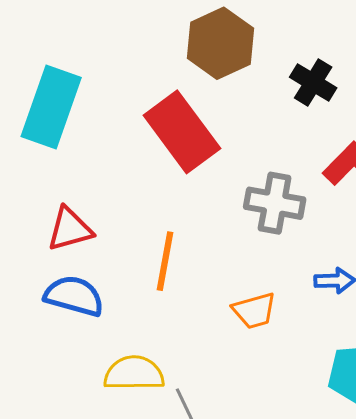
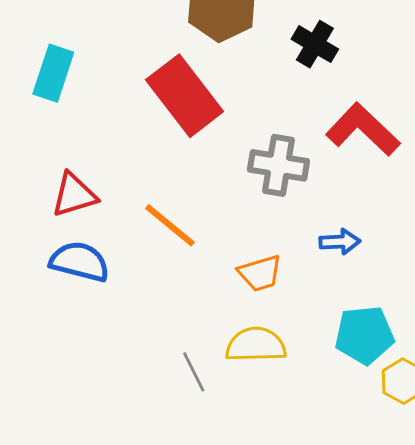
cyan rectangle: (51, 107) -> (53, 73), size x0.7
orange line: (165, 261) -> (170, 225), turned -60
yellow semicircle: (134, 373) -> (256, 345), moved

